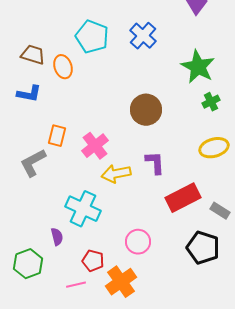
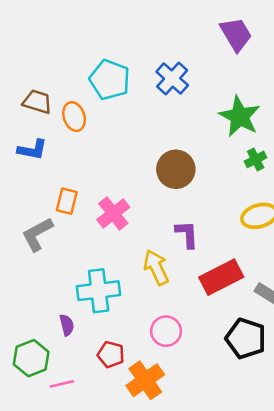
yellow arrow: (116, 174) -> (156, 267), moved, turned 76
cyan cross: (83, 209) -> (99, 291), turned -32
pink line: (76, 285) -> (62, 384), moved

